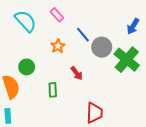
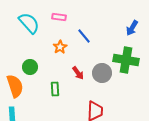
pink rectangle: (57, 15) -> (59, 17), turned -40
gray circle: (102, 47) -> (102, 73), moved
green cross: (127, 60) -> (126, 60), turned -30

